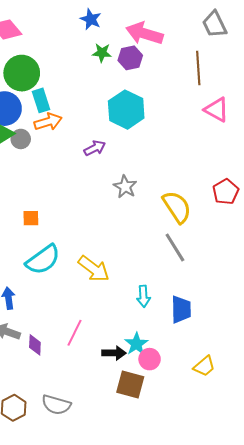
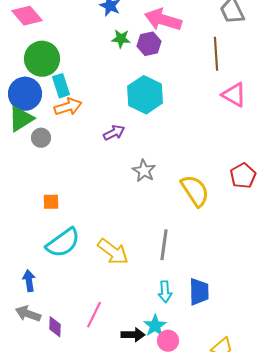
gray circle: (21, 139) -> (41, 138), moved
gray line: (175, 248) -> (164, 245), moved, turned 40
cyan arrow: (143, 296) -> (165, 292), moved

